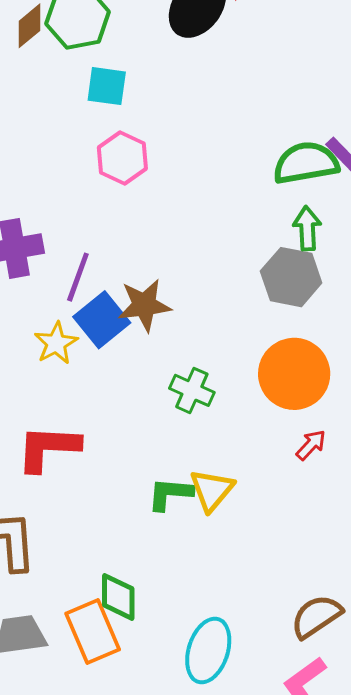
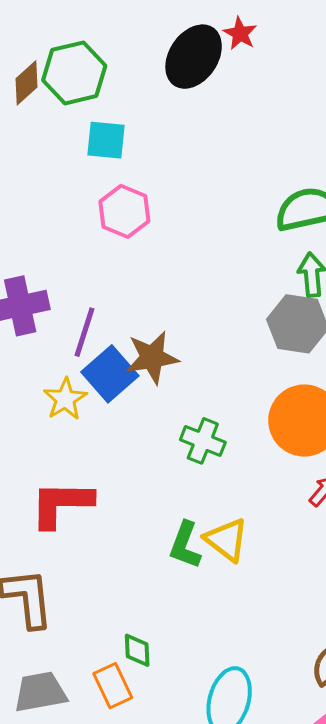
yellow triangle: (212, 490) -> (226, 540), turned -30
green L-shape: (170, 494) -> (185, 545), turned -72
green diamond: (118, 597) -> (137, 650), size x0.7
orange rectangle: (93, 631) -> (113, 686), size x0.7

